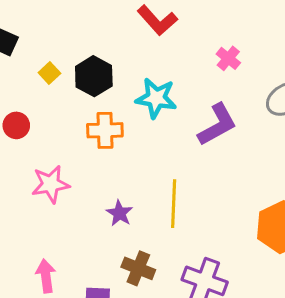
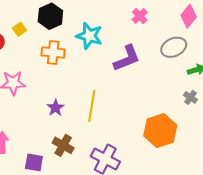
yellow square: (49, 73) -> (20, 29), moved

